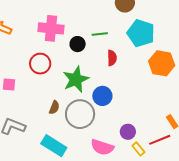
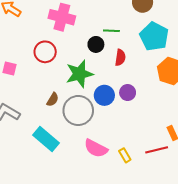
black circle: (78, 44) -> (96, 44), moved
purple circle: (128, 132) -> (128, 93), moved
yellow rectangle: (138, 149) -> (125, 155), moved

